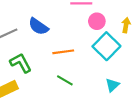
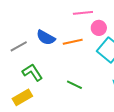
orange line: (63, 52) -> (73, 42), moved

